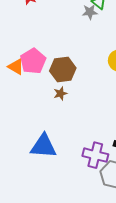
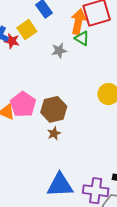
gray star: (90, 12) -> (59, 51), moved
blue triangle: (43, 146) -> (60, 185), moved

